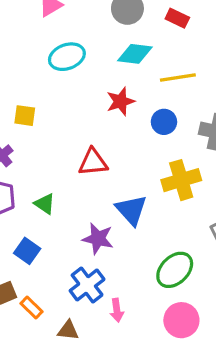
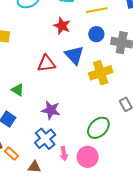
red star: (120, 101) -> (62, 26), turned -30
blue circle: (164, 122) -> (96, 34), moved
blue triangle: (131, 210) -> (74, 55), moved
pink circle: (181, 320) -> (88, 157), moved

